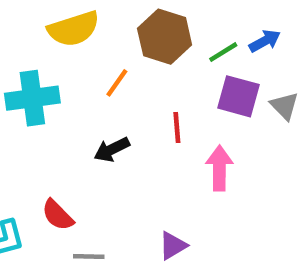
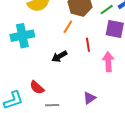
orange line: (117, 83) -> (68, 27), moved

